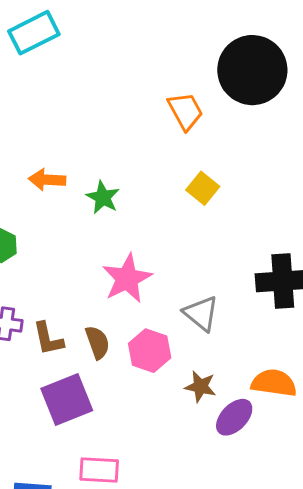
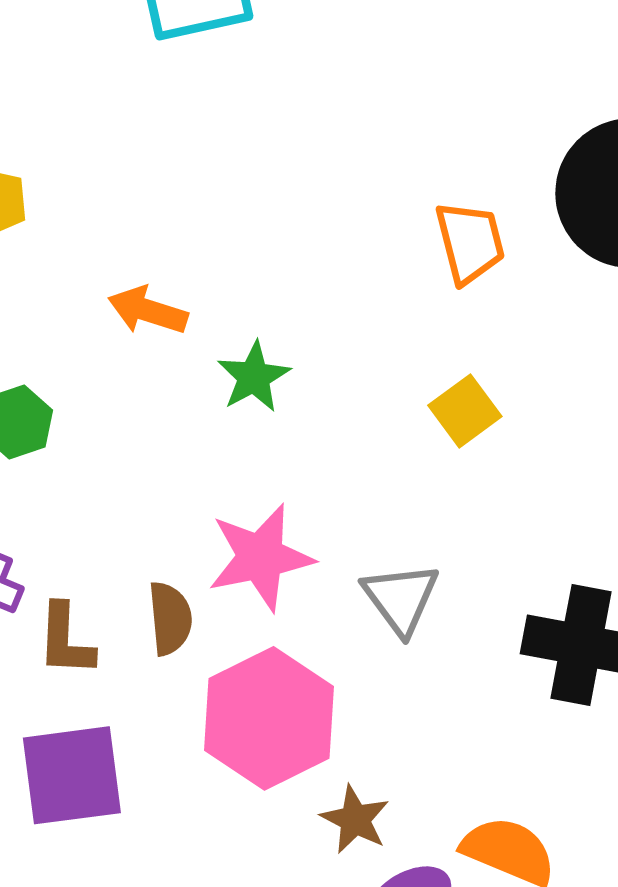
gray triangle: (201, 313) -> (401, 598), moved
brown semicircle: (97, 342) -> (170, 618), moved
pink hexagon: (150, 351) -> (269, 718), size x1.5

